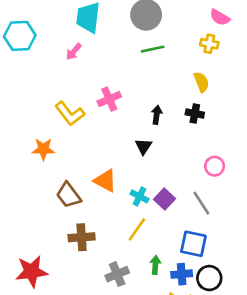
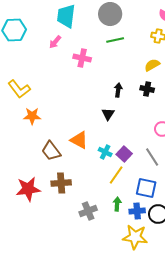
yellow semicircle: (201, 82) -> (152, 65), turned -98
pink cross: (109, 99) -> (82, 58), moved, turned 36
yellow L-shape: (70, 114) -> (19, 89), moved
yellow line: (137, 229) -> (116, 175), moved
red star: (32, 271) -> (28, 189), moved

